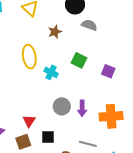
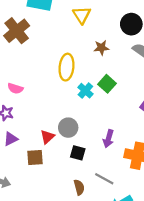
green square: (79, 60) -> (107, 84), moved
gray circle: (62, 106) -> (68, 128), moved
black square: (48, 137) -> (78, 153), moved

